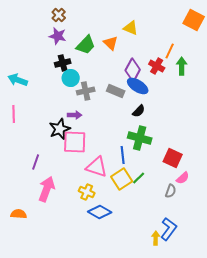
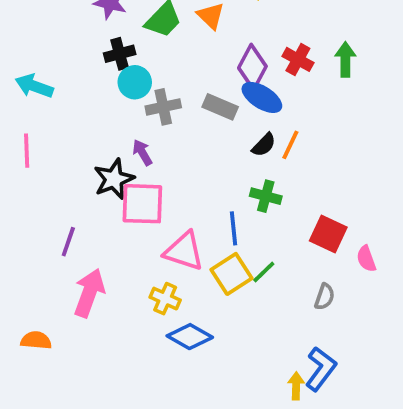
orange line: (170, 51) -> (290, 145), moved
purple arrow: (75, 115) -> (142, 152), turned -120
green cross: (140, 138) -> (266, 196), size x0.7
pink semicircle: (183, 178) -> (366, 259), moved, turned 112

